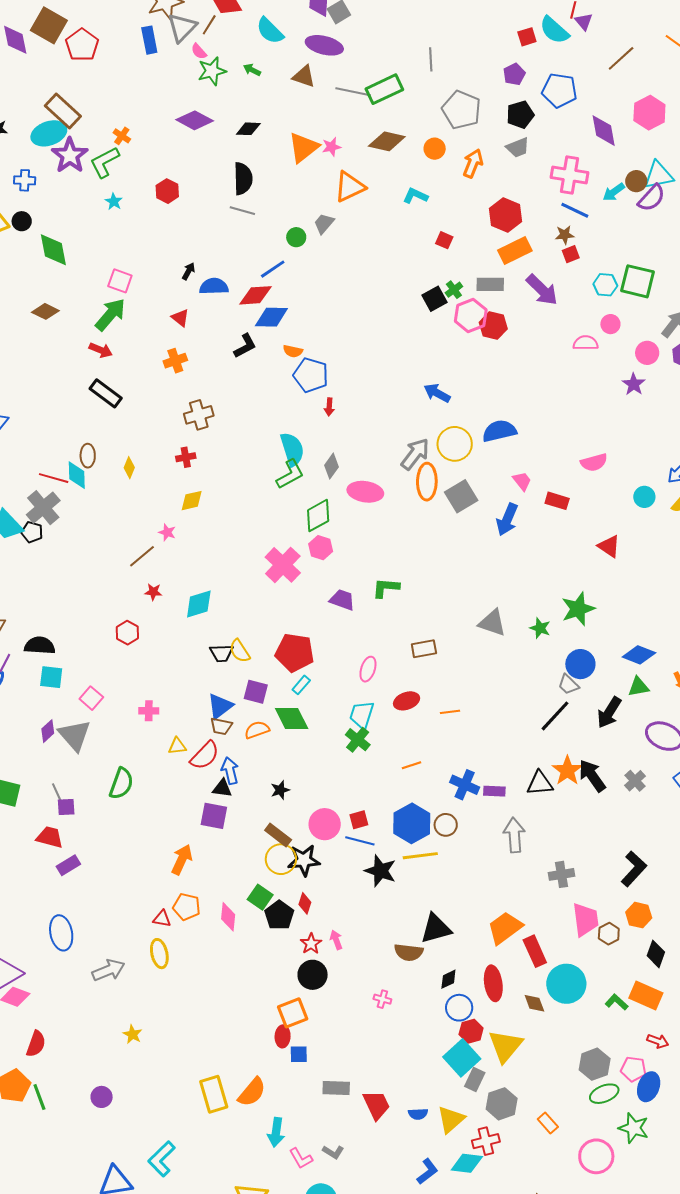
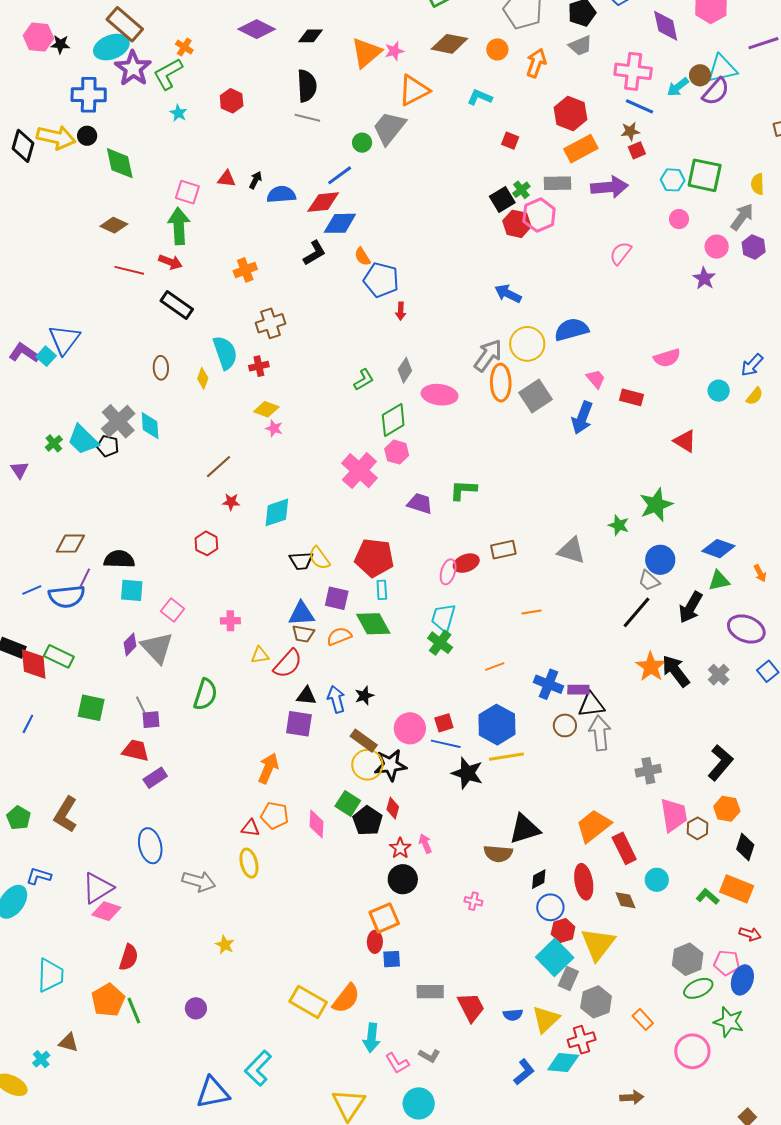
blue cross: (25, 180) -> (89, 95), size x1.6
gray trapezoid: (324, 223) -> (389, 128), size x1.6
purple arrow: (542, 290) -> (609, 187), turned -48
green arrow: (110, 315) -> (179, 226), turned -42
red triangle: (180, 318) -> (227, 179), moved, turned -30
red hexagon: (493, 326) -> (517, 224), moved
pink semicircle: (586, 343) -> (621, 253), moved, turned -50
orange semicircle: (293, 351) -> (362, 257), turned 48
cyan semicircle: (292, 449) -> (225, 353), moved
green L-shape: (290, 474) -> (364, 380), size x0.7
cyan diamond: (77, 475) -> (150, 426), moved
red line: (54, 478) -> (129, 270), moved
yellow diamond: (192, 501) -> (266, 409), turned 35
pink star: (167, 532) -> (274, 428), moved
gray triangle: (492, 623) -> (571, 551), moved
cyan rectangle: (301, 685) -> (382, 590), turned -42
red ellipse: (407, 701) -> (466, 563), moved
blue triangle: (220, 706) -> (301, 614), turned 36
blue arrow: (230, 771) -> (336, 699), moved
black triangle: (540, 783) -> (591, 705), moved
brown circle: (446, 825) -> (565, 725), moved
gray arrow: (108, 970) -> (199, 881), turned 40
cyan circle: (566, 984) -> (657, 880), size x0.6
yellow rectangle: (214, 1094) -> (308, 1002), turned -42

